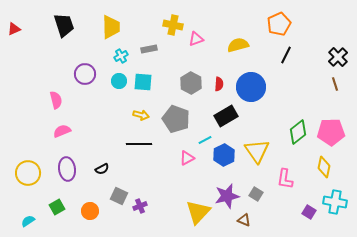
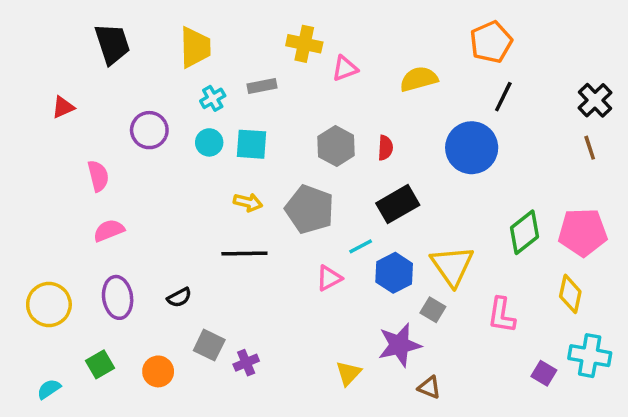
red triangle: (14, 29) -> (63, 107), moved
blue circle: (251, 87) -> (472, 148), moved
gray square: (256, 194) -> (433, 310), moved
yellow triangle: (198, 212) -> (348, 373), size x0.6

